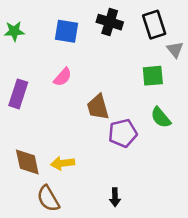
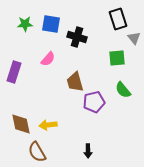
black cross: (110, 22) -> (77, 37), moved
green star: (14, 31) -> (25, 24), moved

